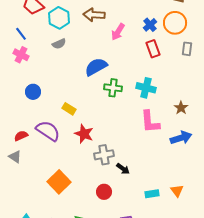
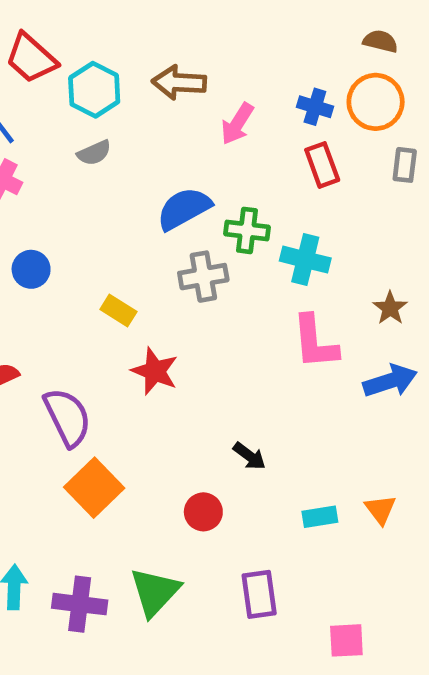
blue cross: (150, 25) -> (315, 107), turned -32
green cross: (113, 88) -> (247, 230), moved
purple semicircle: (48, 131) -> (67, 417), moved, turned 30
gray cross: (104, 155) -> (203, 277), moved

